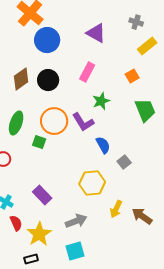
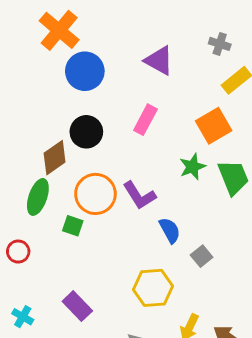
orange square: (132, 76) -> (214, 126), size x1.6
brown diamond: (21, 79) -> (55, 158), moved
green star: (101, 101) -> (192, 167), moved

